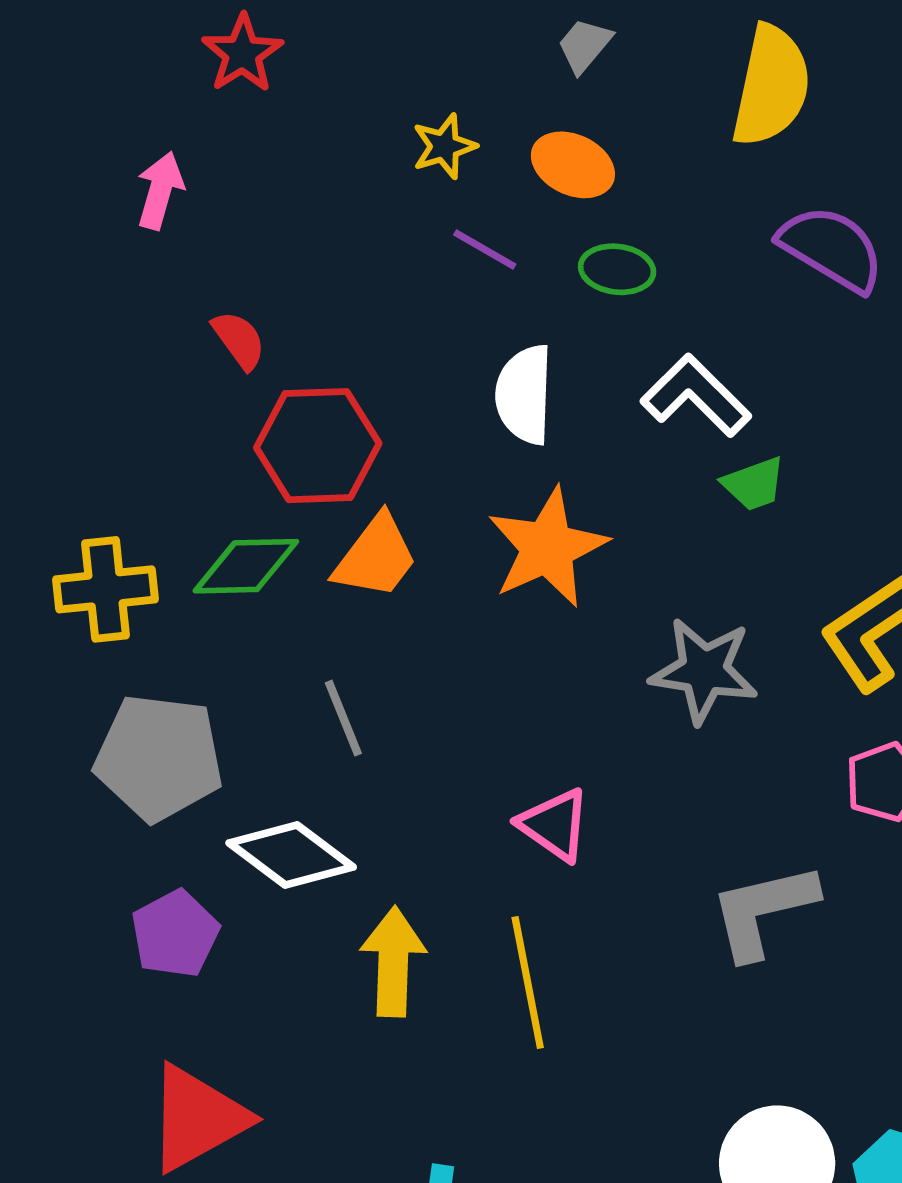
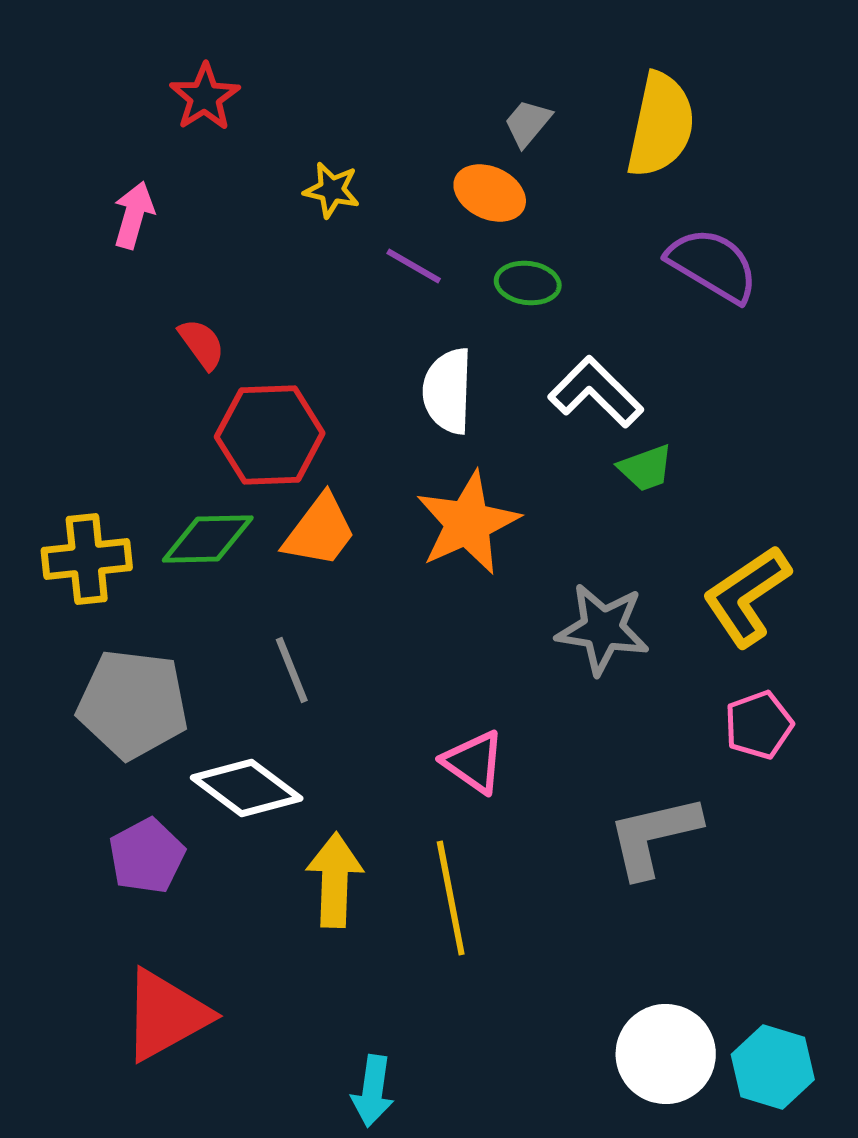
gray trapezoid: (585, 45) -> (528, 123), moved
yellow star: (444, 146) -> (332, 190), moved, turned 30

